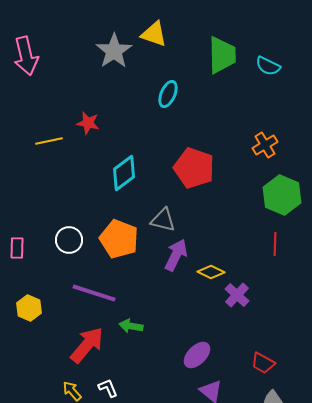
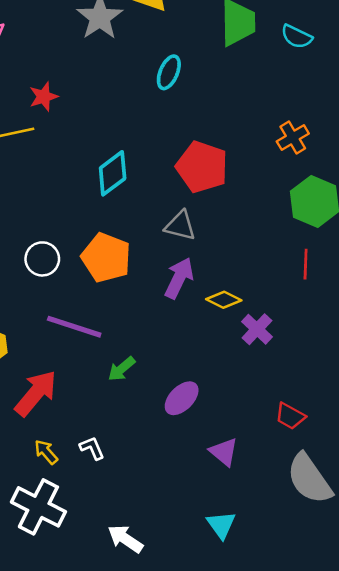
red star: (88, 123) -> (44, 97), moved, turned -30
gray triangle: (163, 220) -> (180, 226), moved
green arrow: (131, 326) -> (122, 369), turned -50
red arrow: (87, 345) -> (36, 393), moved
purple ellipse: (197, 355) -> (182, 398), moved

